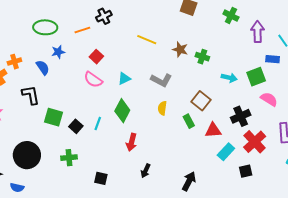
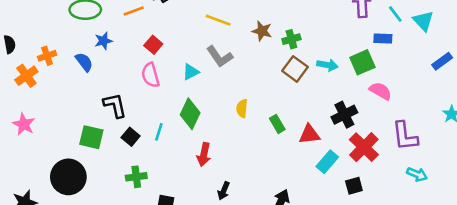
green cross: (202, 57) -> (291, 39), turned -32
pink semicircle: (93, 80) -> (150, 75), turned 42
gray L-shape: (161, 80) -> (220, 57), moved, turned 30
black L-shape: (31, 95) -> (115, 105), moved
brown square: (201, 101) -> (295, 69), moved
green square: (54, 117) -> (91, 137), moved
green cross: (69, 158) -> (136, 177), moved

